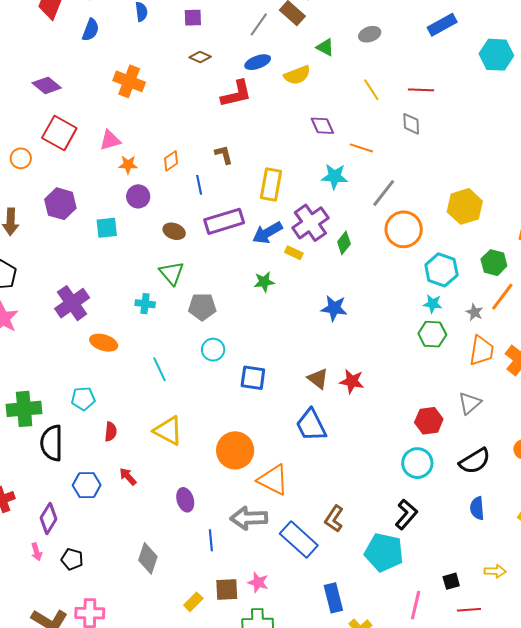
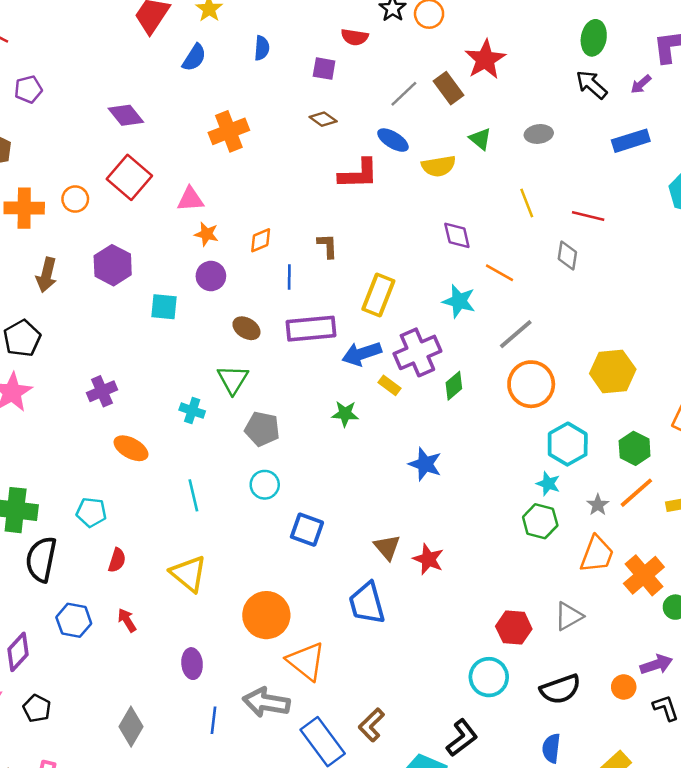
blue ellipse: (258, 62) -> (393, 140), turned 40
orange cross: (129, 81) -> (229, 131), turned 36
purple cross: (72, 303) -> (102, 391), size x0.7

